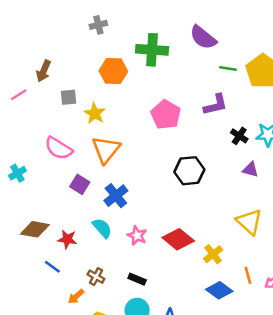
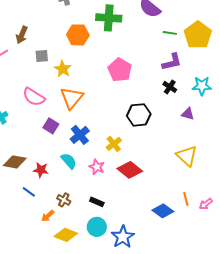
purple L-shape: (216, 105) -> (172, 62), moved
black cross: (239, 136) -> (170, 87), moved
yellow cross: (213, 254) -> (114, 144), moved

